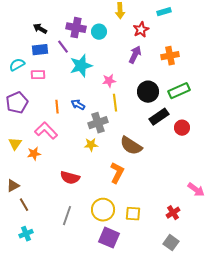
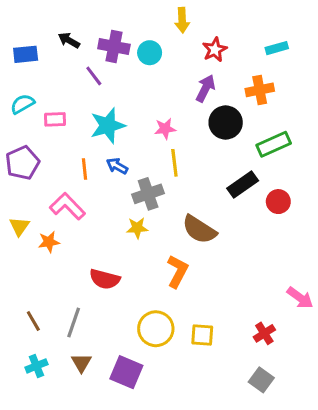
cyan rectangle: (164, 12) -> (277, 48), moved
black arrow: (40, 29) -> (69, 40), moved
blue rectangle: (40, 50) -> (26, 54), moved
cyan star: (81, 66) -> (108, 126), moved
black circle: (148, 92) -> (226, 122), moved
brown triangle: (13, 186) -> (81, 363), moved, turned -32
gray line: (67, 216) -> (74, 323), moved
purple square: (109, 238) -> (126, 372), moved

